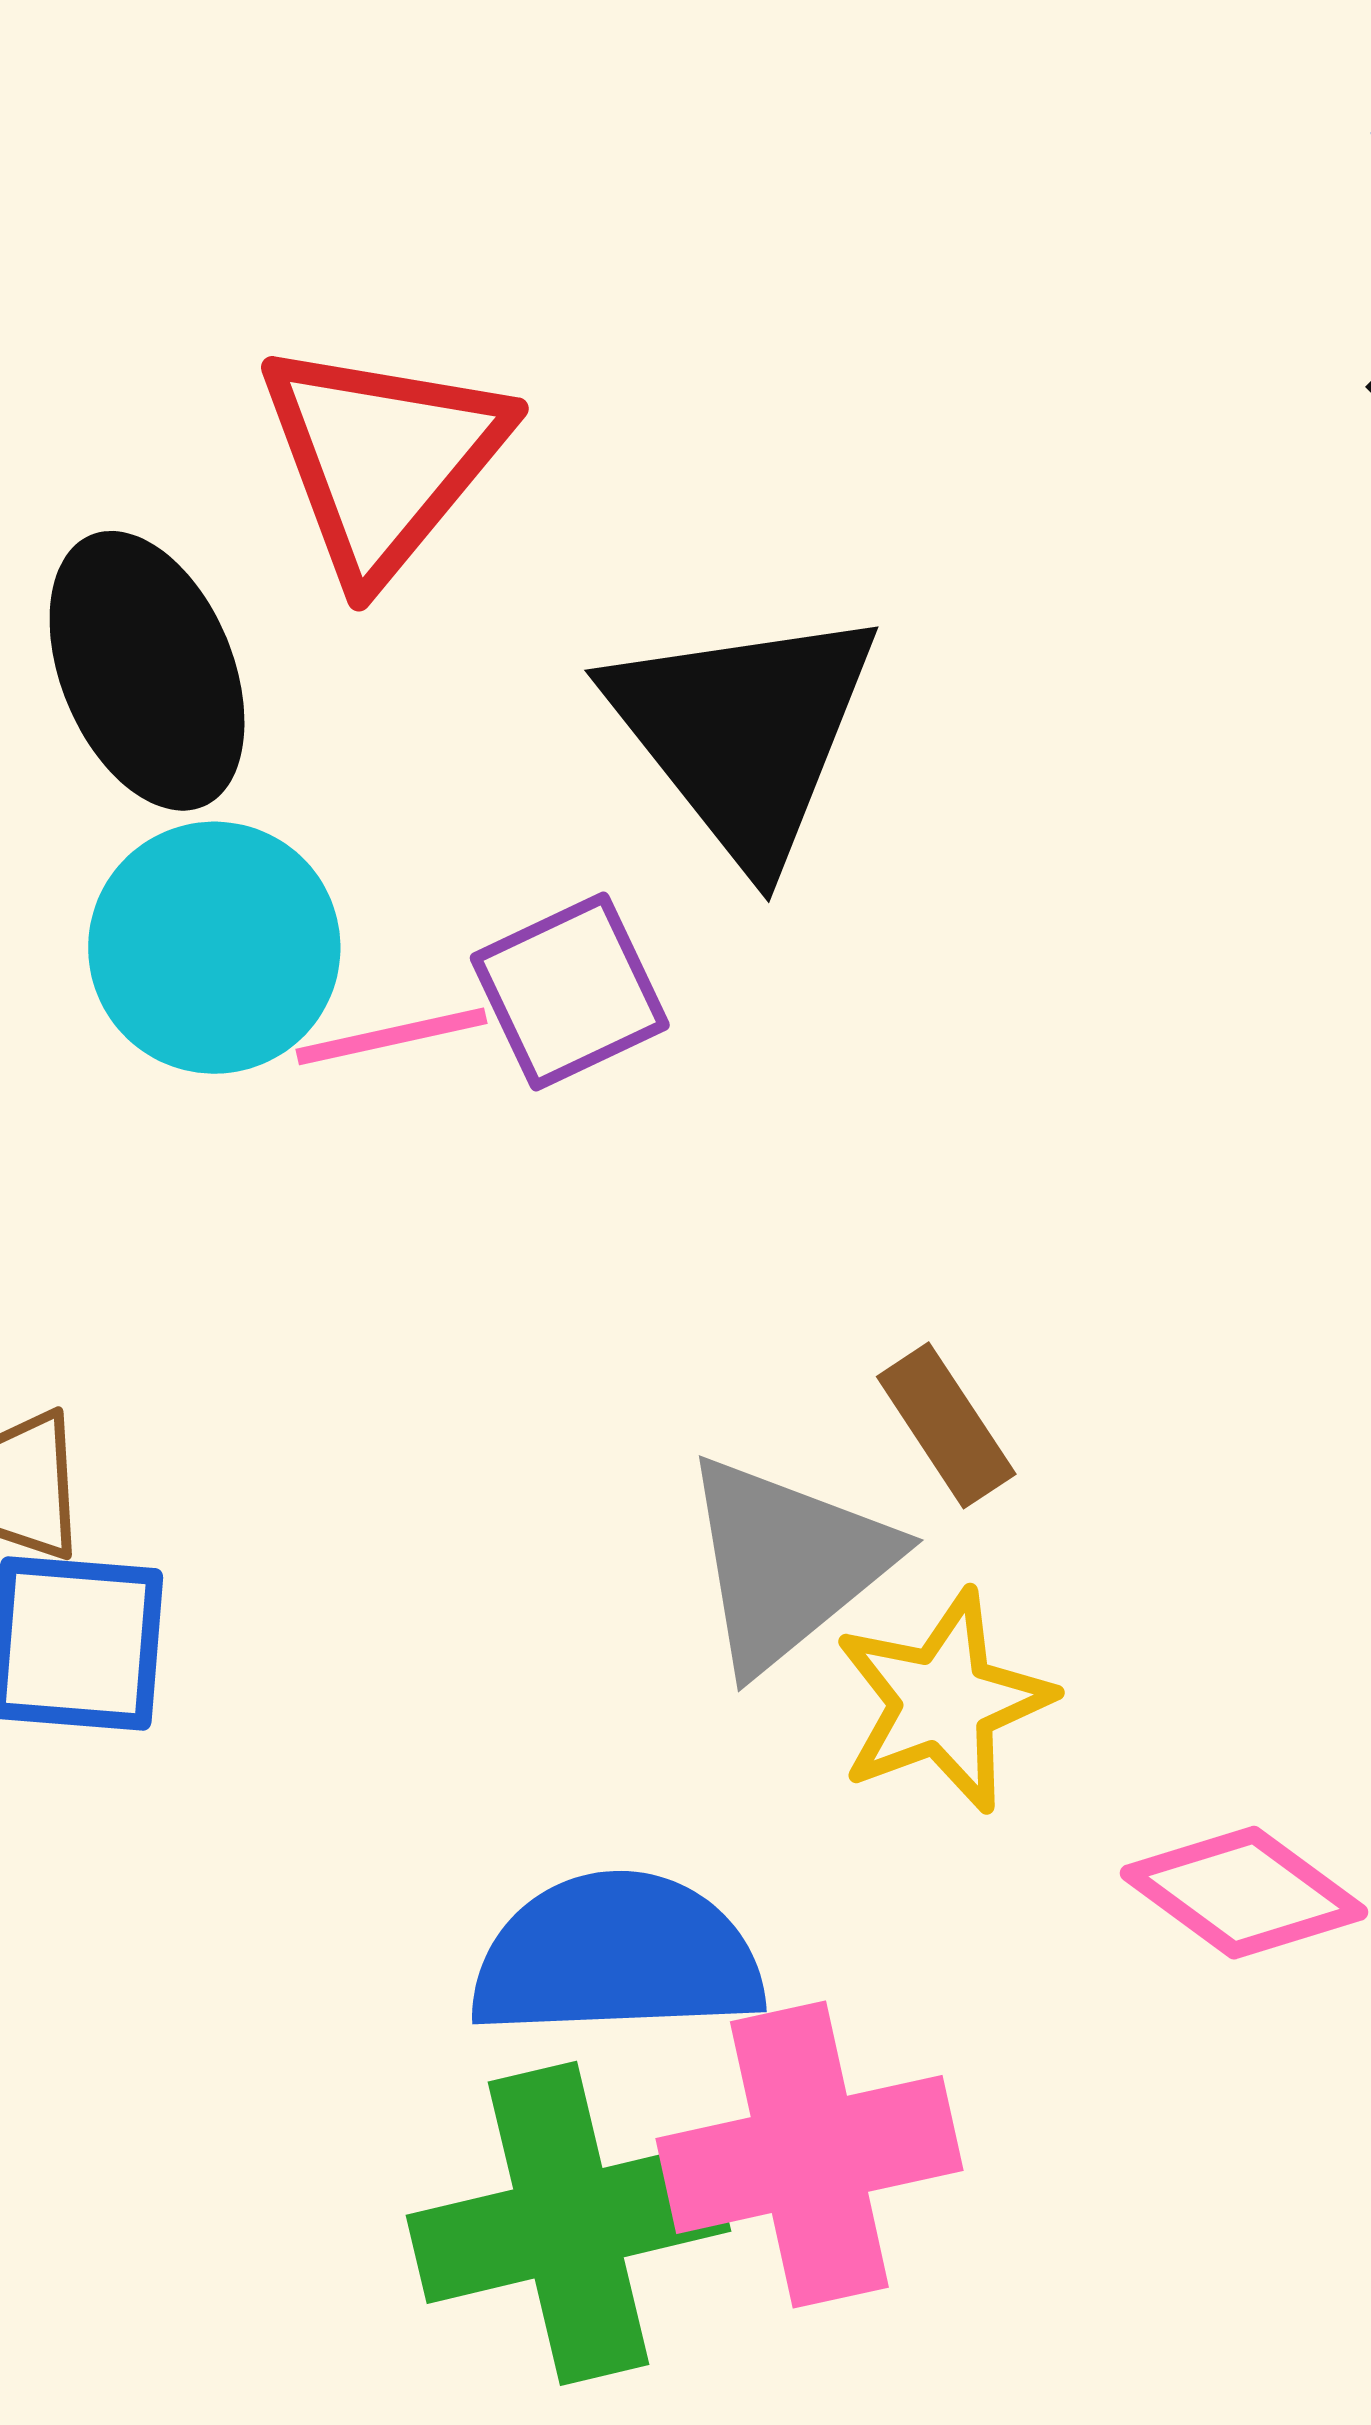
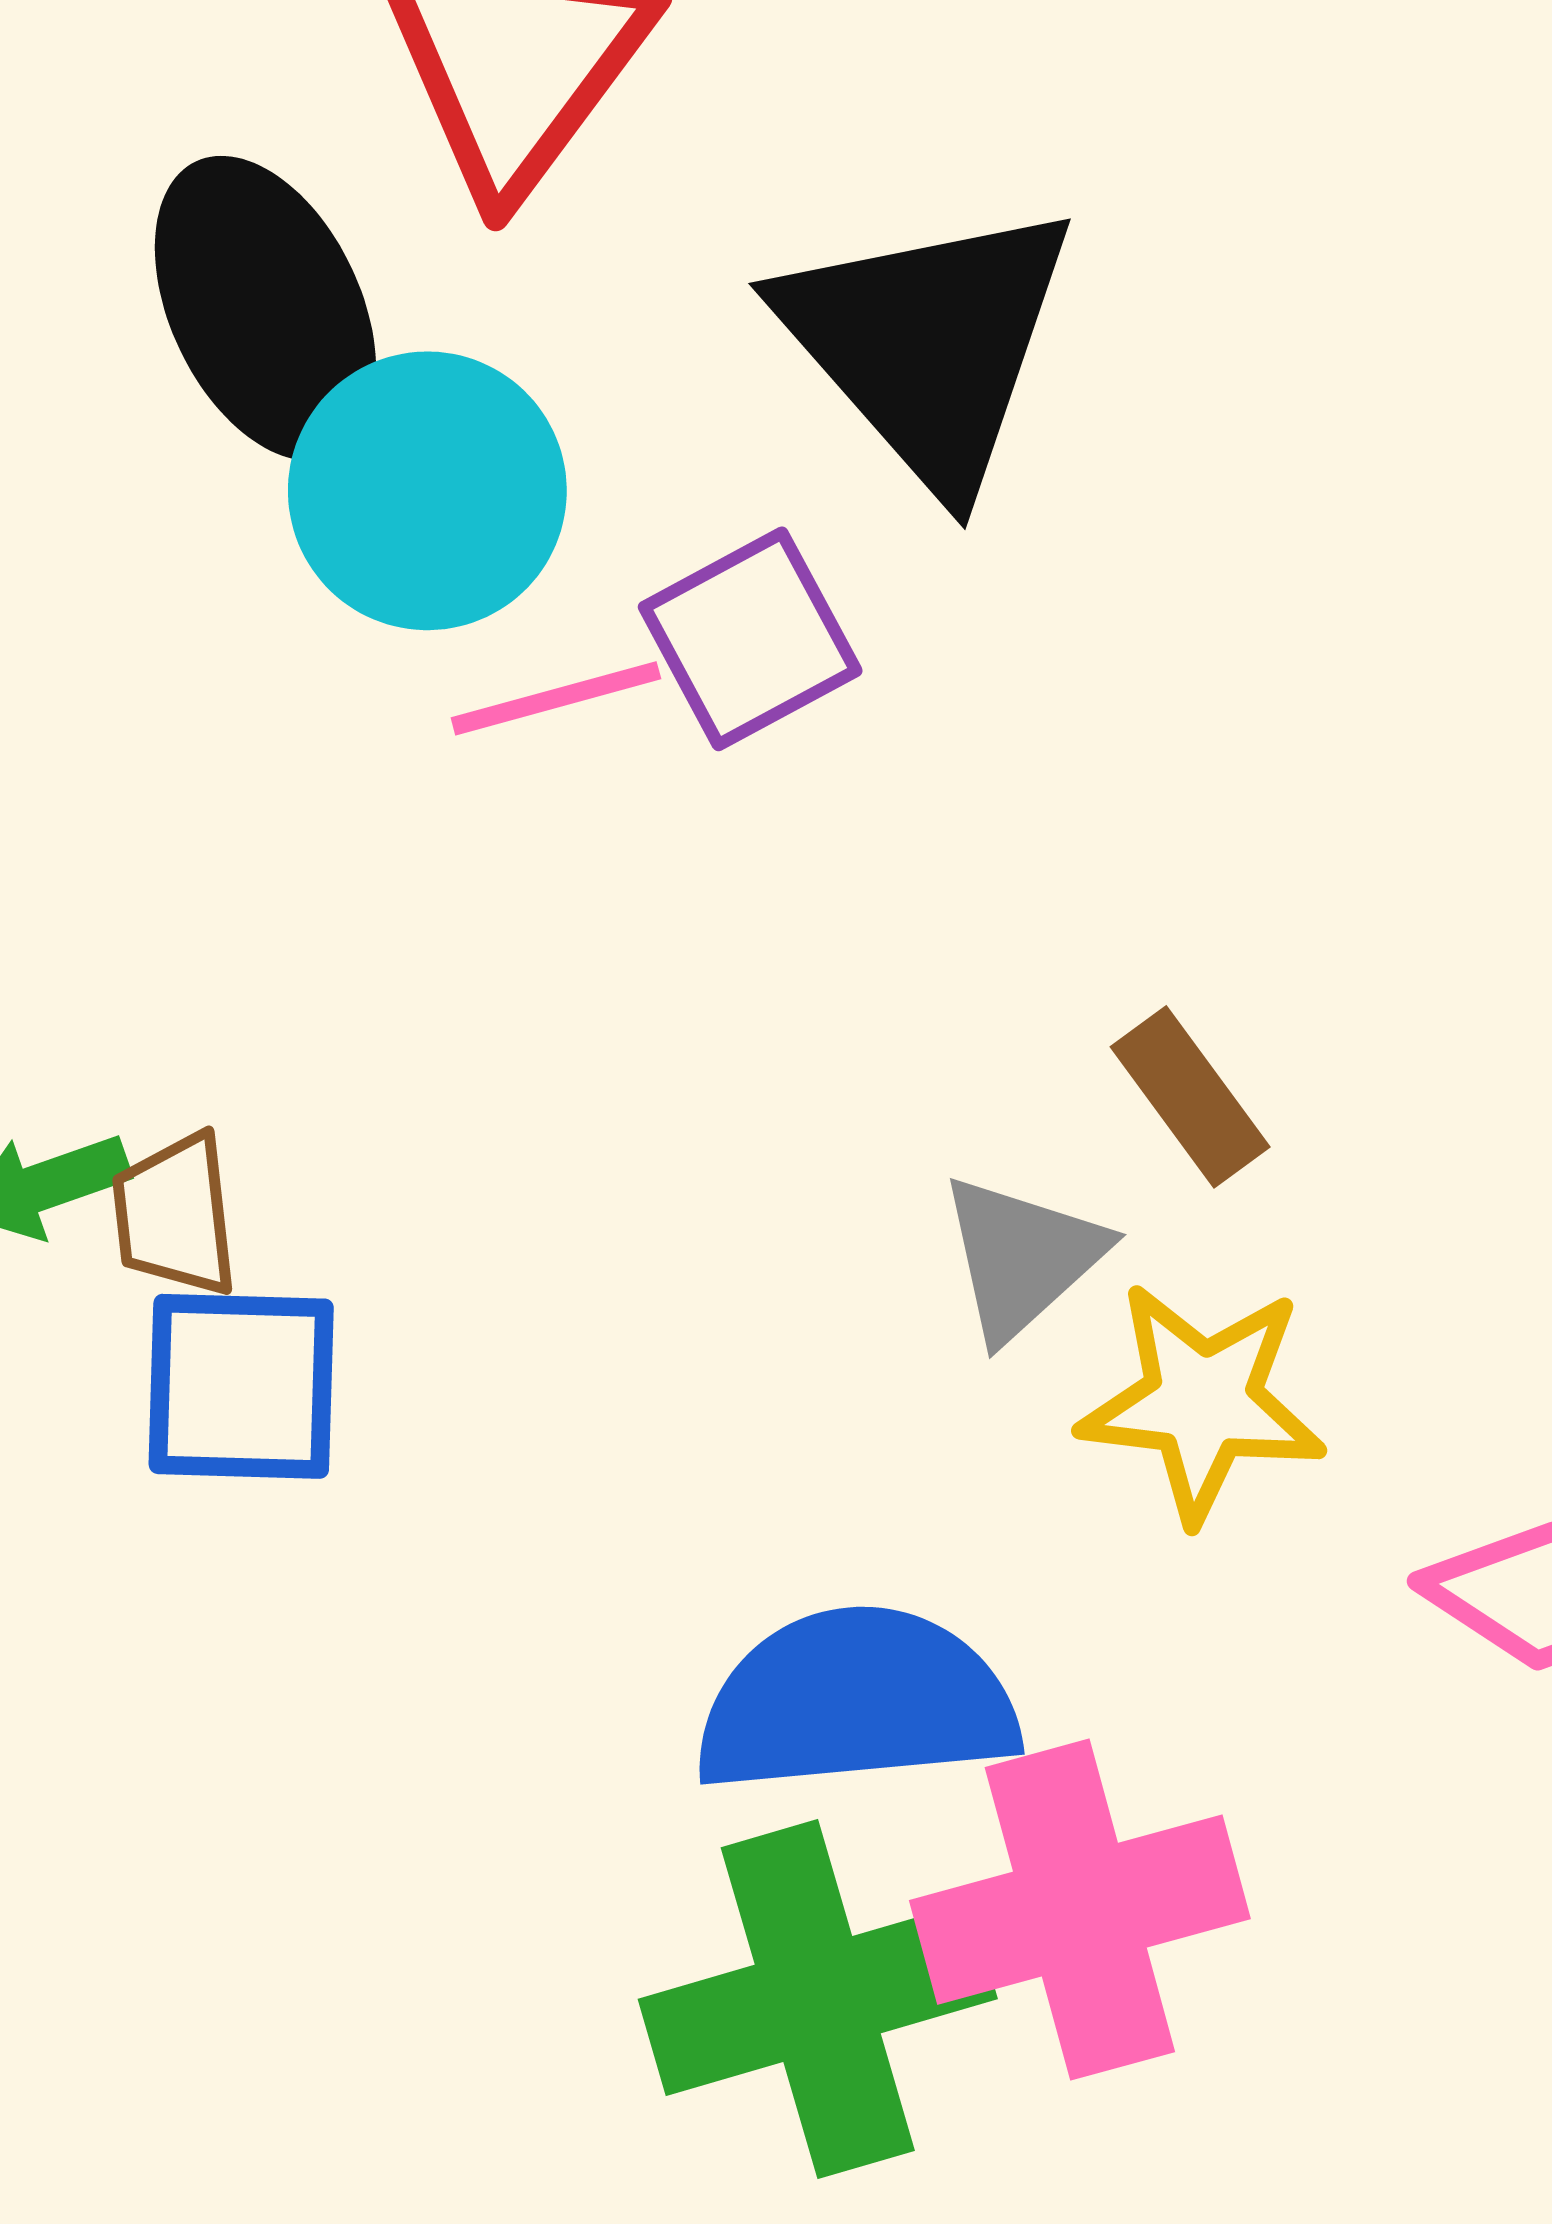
cyan circle: (214, 948) -> (427, 491), moved
gray triangle: (787, 1562) -> (1022, 1257), size x0.7
yellow star: (943, 1701) -> (1202, 1402), turned 30

